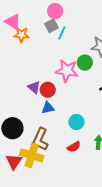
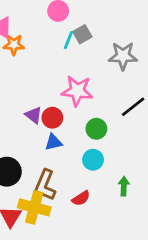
gray square: (52, 26) -> (82, 34), moved
green circle: (85, 63) -> (96, 129), moved
red semicircle: (74, 147) -> (81, 198), moved

